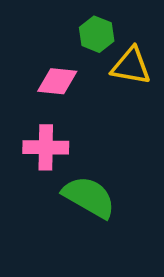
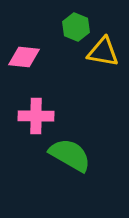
pink diamond: (57, 81) -> (24, 57), moved

